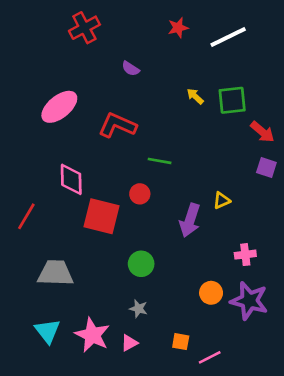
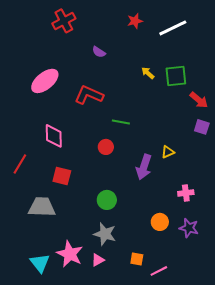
red square: (102, 216) -> (62, 176), moved, size x0.7
purple star: (249, 301) -> (189, 228), size x0.7
gray star: (138, 309) -> (105, 234), size x1.6
cyan triangle: (47, 331) -> (40, 263), moved

